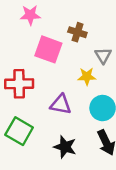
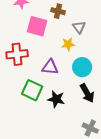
green square: (19, 131) -> (32, 90), moved

